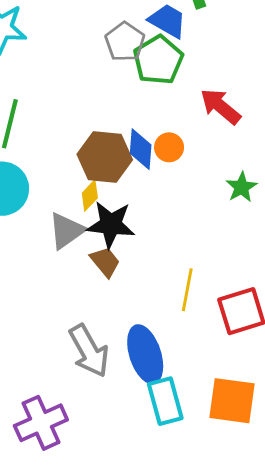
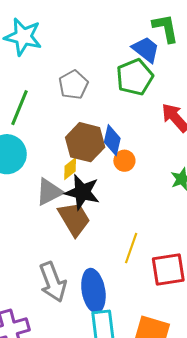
gray pentagon: (125, 42) -> (73, 85), moved
orange circle: (169, 147) -> (124, 161), moved
brown trapezoid: (105, 262) -> (74, 219), size x1.5

